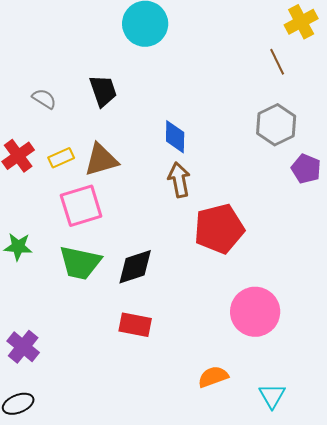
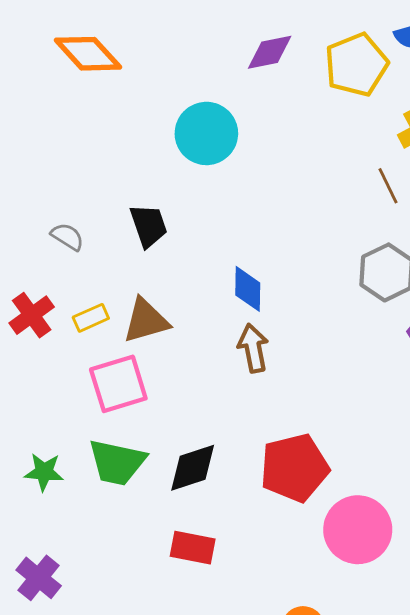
red pentagon: (219, 229) -> (294, 468), moved
green star: (18, 247) -> (44, 472), moved

